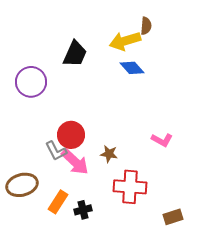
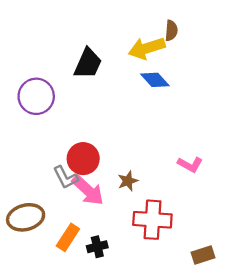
brown star: (109, 154) -> (128, 181), turned -30

